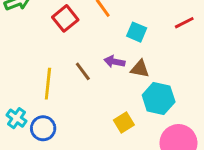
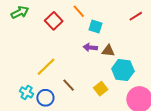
cyan square: (137, 32) -> (96, 27), moved
brown line: (83, 71) -> (69, 85), moved
yellow line: (48, 84) -> (46, 67), turned 45

